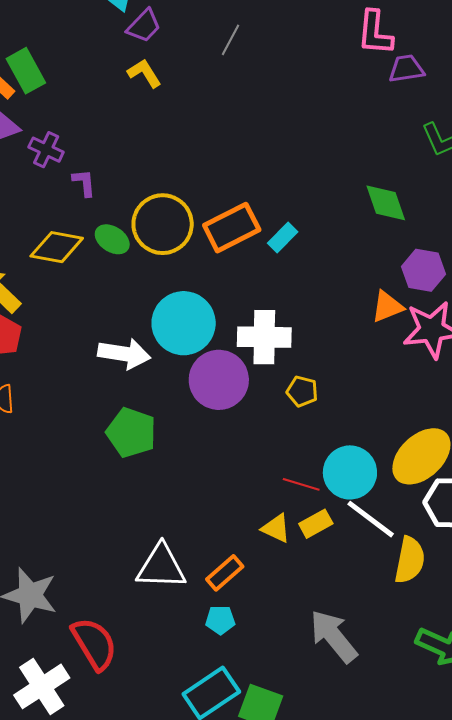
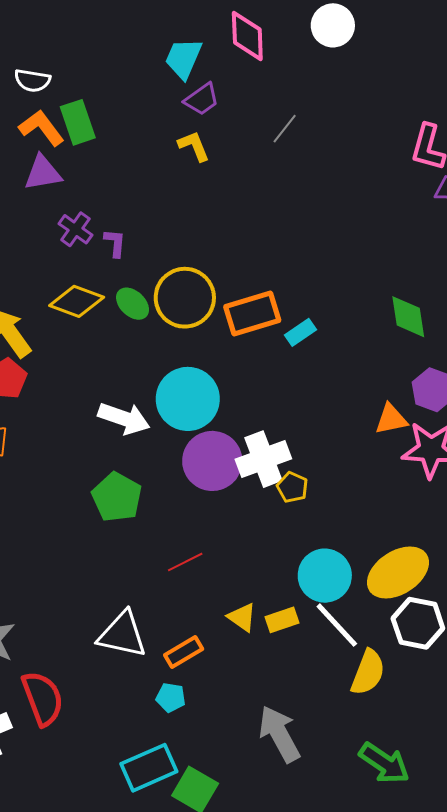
purple cross: (46, 150) -> (75, 229), moved
white cross: (264, 337) -> (263, 459), moved, turned -32
red line: (301, 484) -> (185, 562), moved, turned -54

